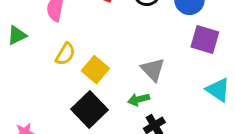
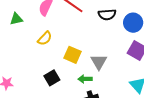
yellow square: (95, 70) -> (73, 55), moved, turned -30
black square: (90, 110) -> (52, 78), size x0.7

